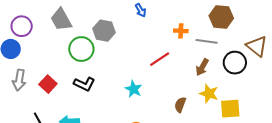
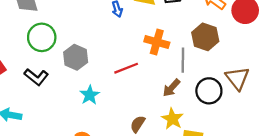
gray hexagon: (104, 31) -> (76, 57), moved
orange cross: (181, 31) -> (157, 42), size x1.5
gray line: (207, 41) -> (183, 60), turned 70

